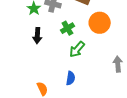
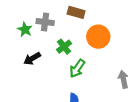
black arrow: (37, 36) -> (32, 59), turned 63

